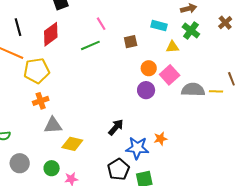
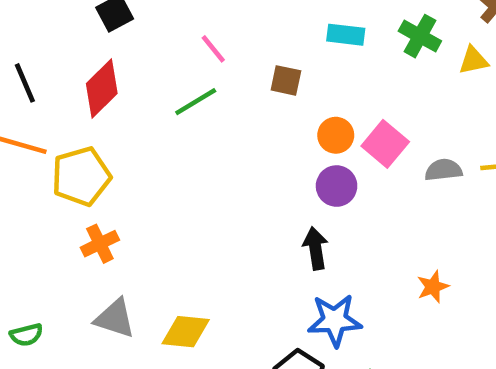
brown square: (131, 42) -> (286, 80), turned 32
yellow triangle: (172, 47) -> (473, 60), moved
gray semicircle: (193, 90) -> (444, 170), size x0.7
gray triangle: (53, 125) -> (115, 318), moved, turned 30
black arrow: (116, 127) -> (315, 248), moved, turned -42
orange star: (161, 139) -> (433, 287), moved

